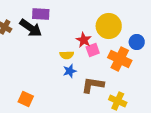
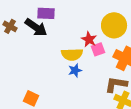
yellow semicircle: (67, 55) -> (72, 54), size x1.5
brown L-shape: (93, 85) -> (116, 84), moved

